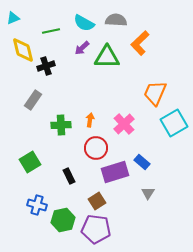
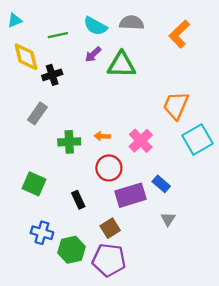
orange L-shape: (140, 43) -> (179, 34), moved
orange arrow: (90, 120) -> (102, 136), turned -96
green square: (30, 162) -> (34, 184), turned -35

